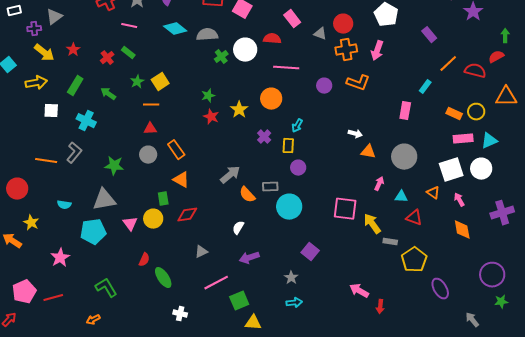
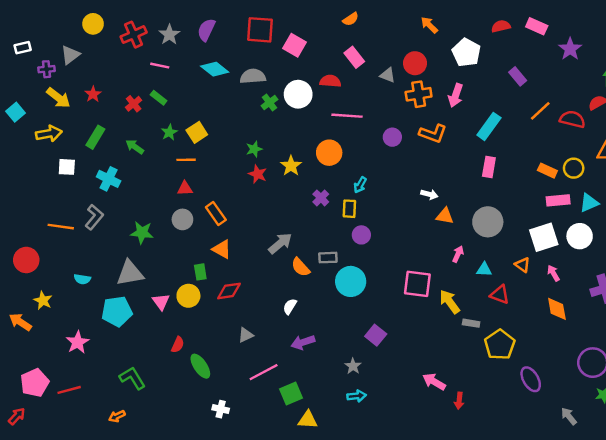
cyan rectangle: (425, 87) -> (489, 126), moved, size x1.6

